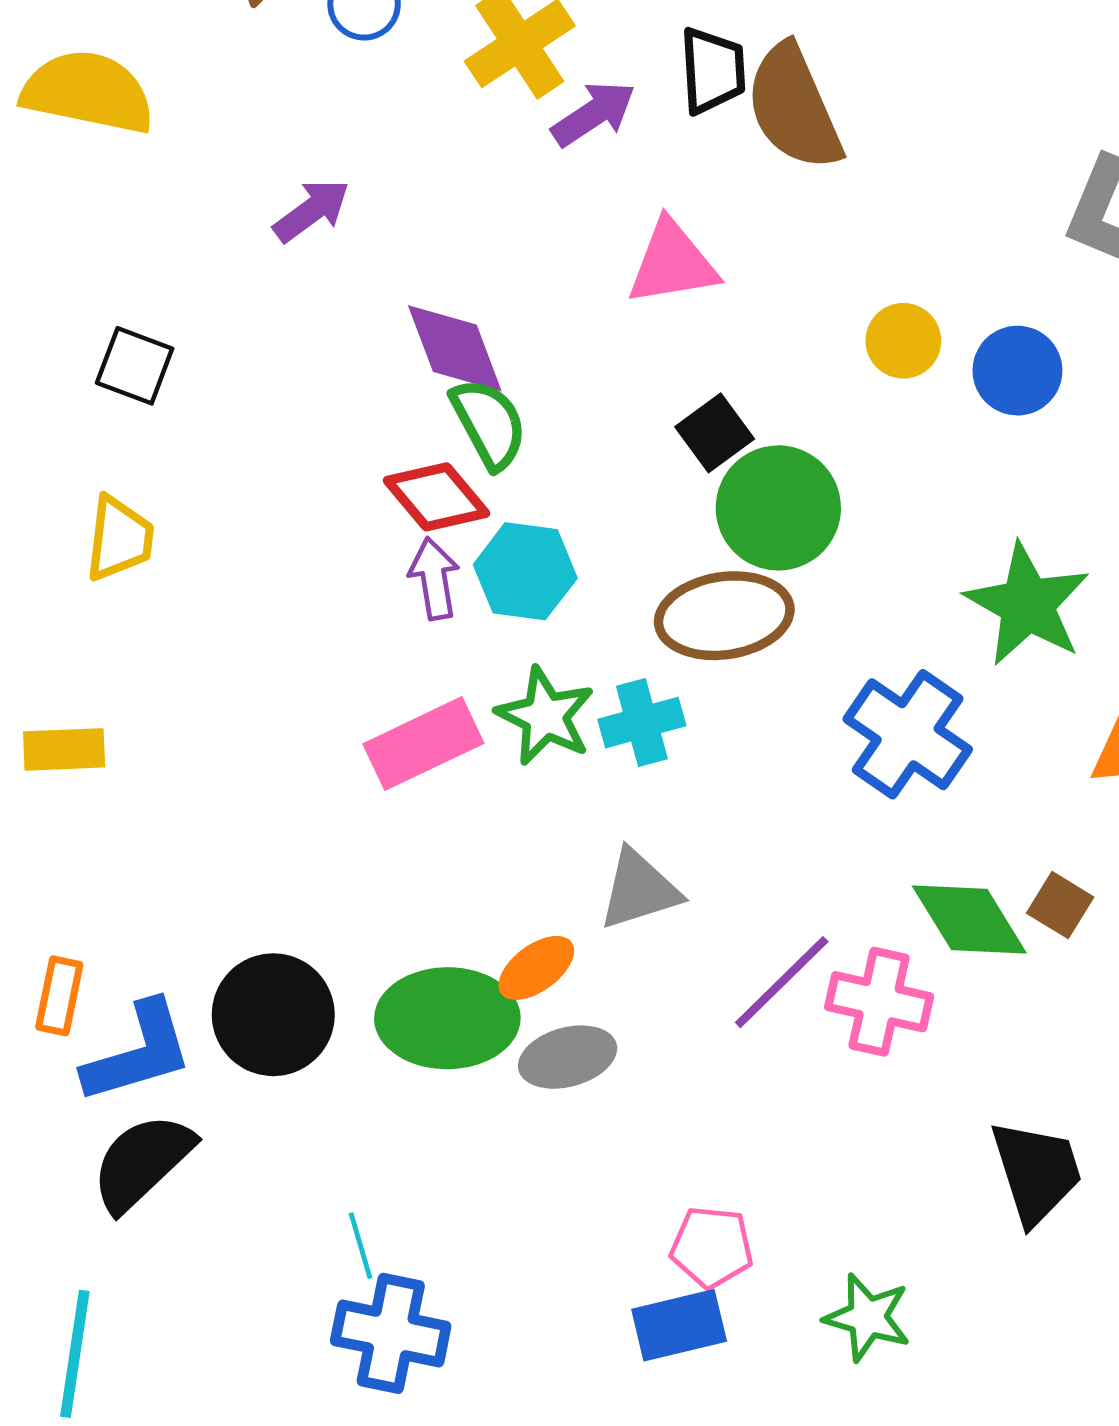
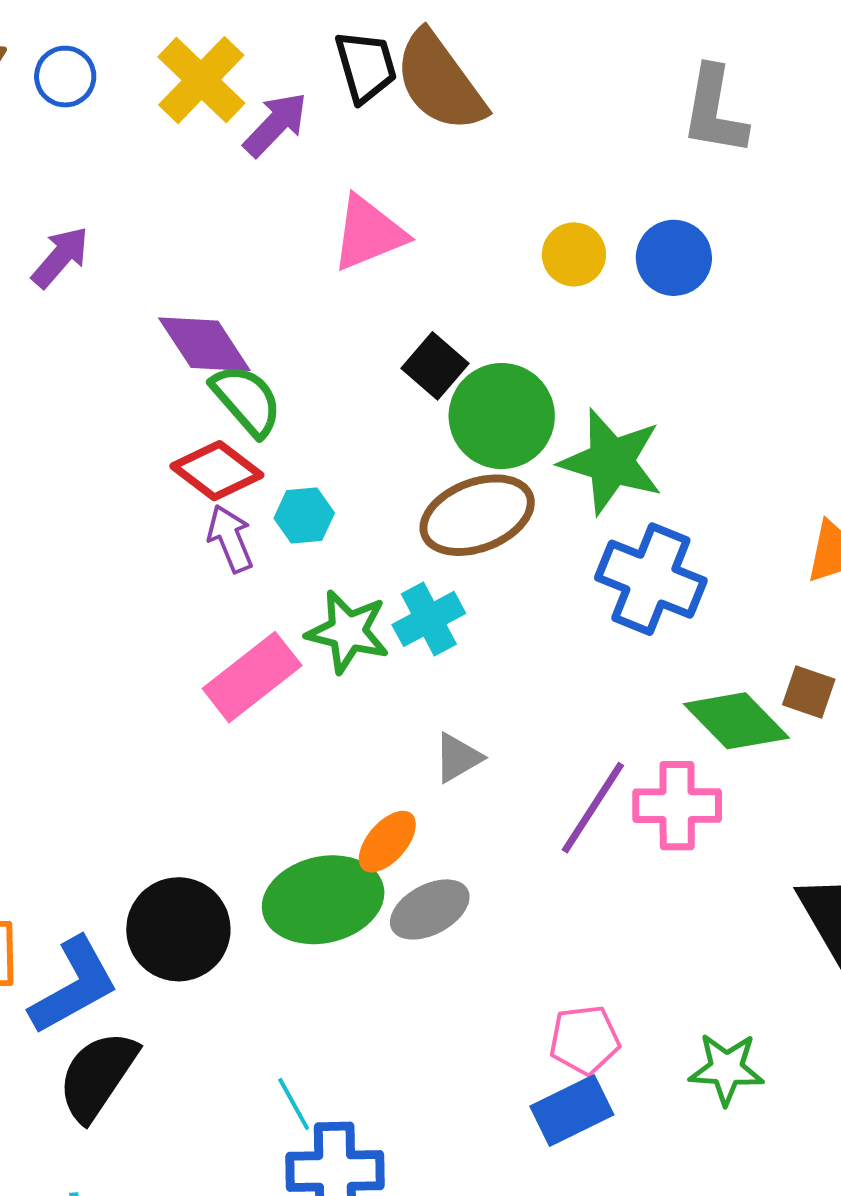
cyan hexagon: (525, 571) -> (304, 516), size x0.7
green star: (1027, 604) -> (611, 462), moved
gray triangle: (639, 890) -> (458, 758), size x0.7

